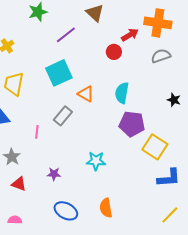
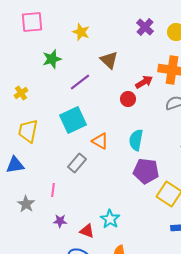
pink line: (37, 132) -> (53, 190), moved
cyan star: (96, 161) -> (110, 219), moved, turned 30
purple star: (54, 174) -> (60, 221), moved
red triangle: (19, 184) -> (87, 231), moved

